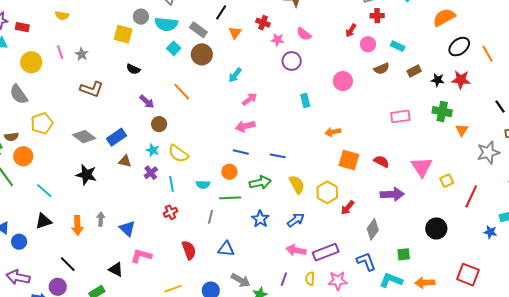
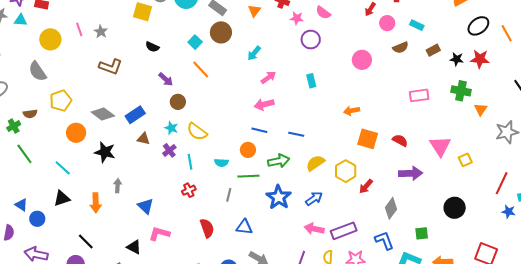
cyan square: (174, 48) -> (195, 42), moved
cyan rectangle: (305, 101) -> (311, 81), moved
orange circle: (23, 156) -> (76, 133), moved
yellow semicircle: (297, 184) -> (315, 163), turned -96
red line: (471, 196) -> (502, 183), moved
gray arrow: (101, 219) -> (118, 186), moved
blue star: (260, 219) -> (279, 197), size x1.4

